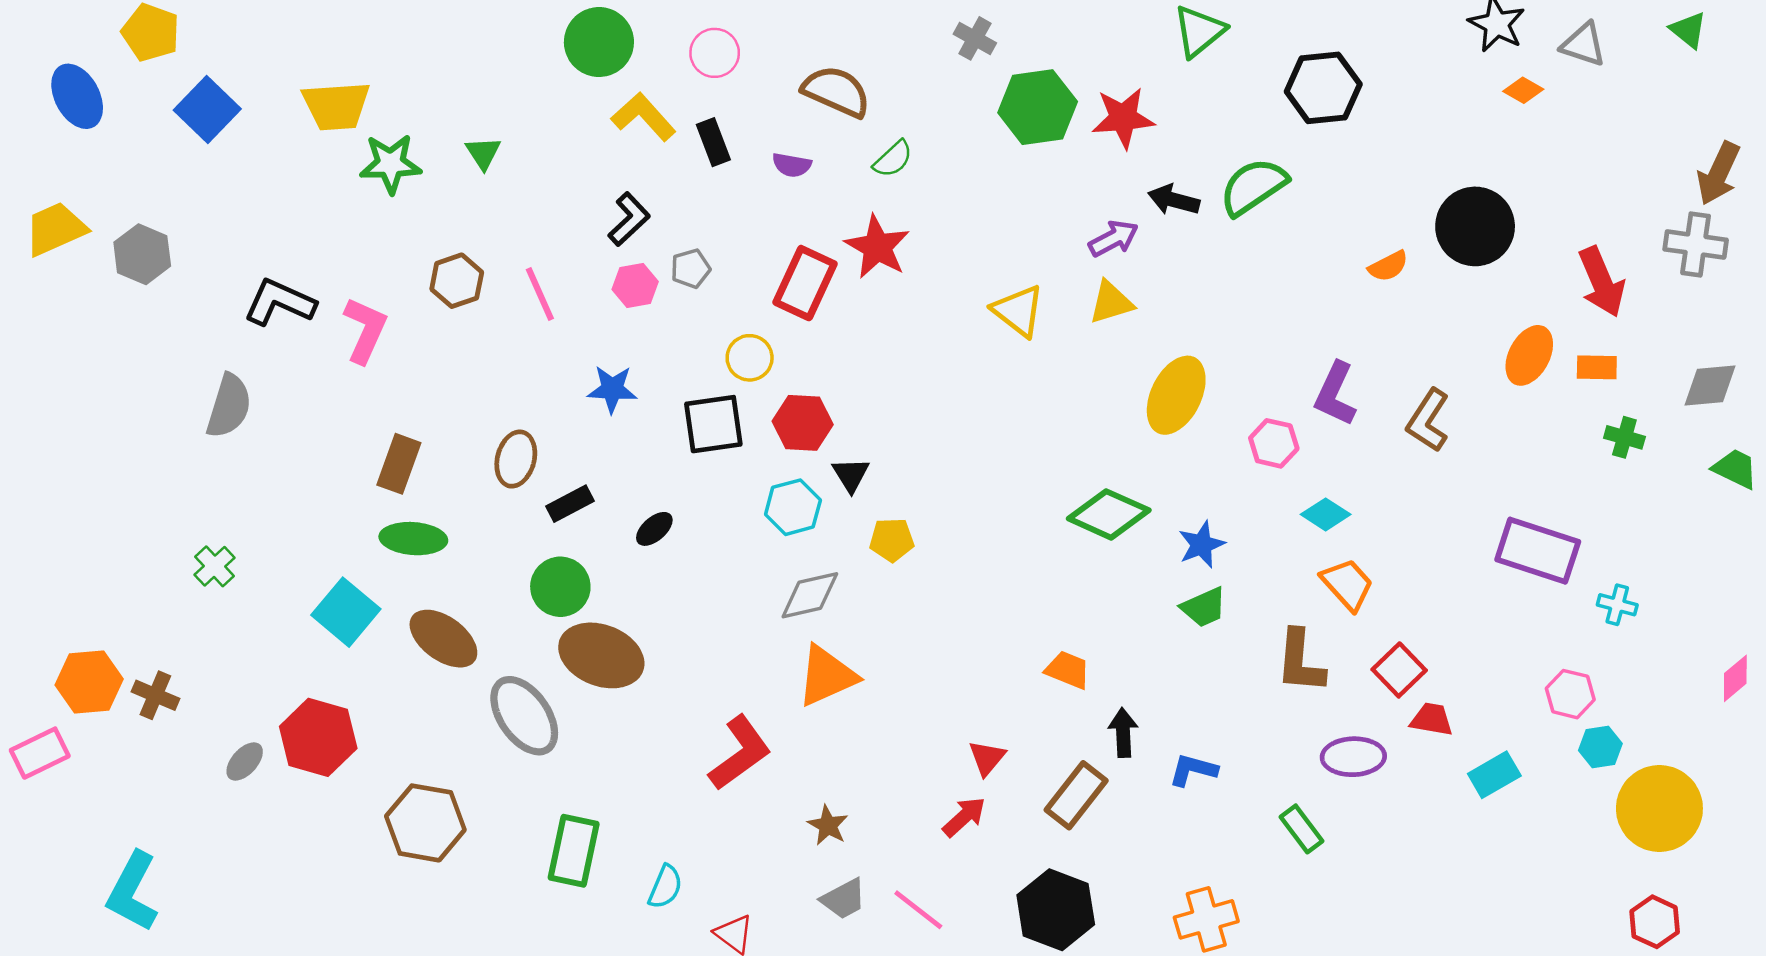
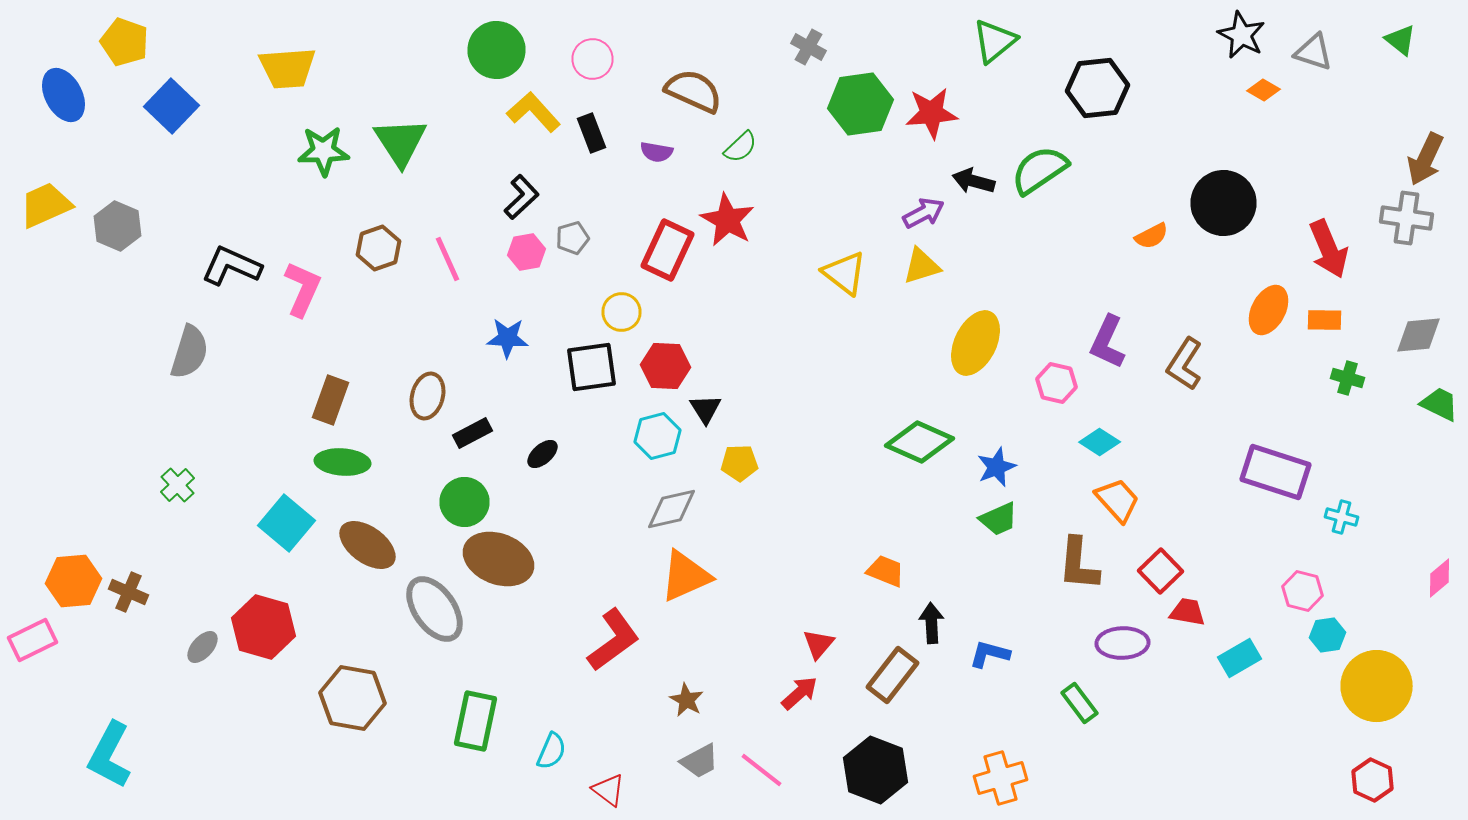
yellow trapezoid: (336, 106) -> (288, 68), moved
green triangle: (483, 153) -> (400, 142), size x1.8

